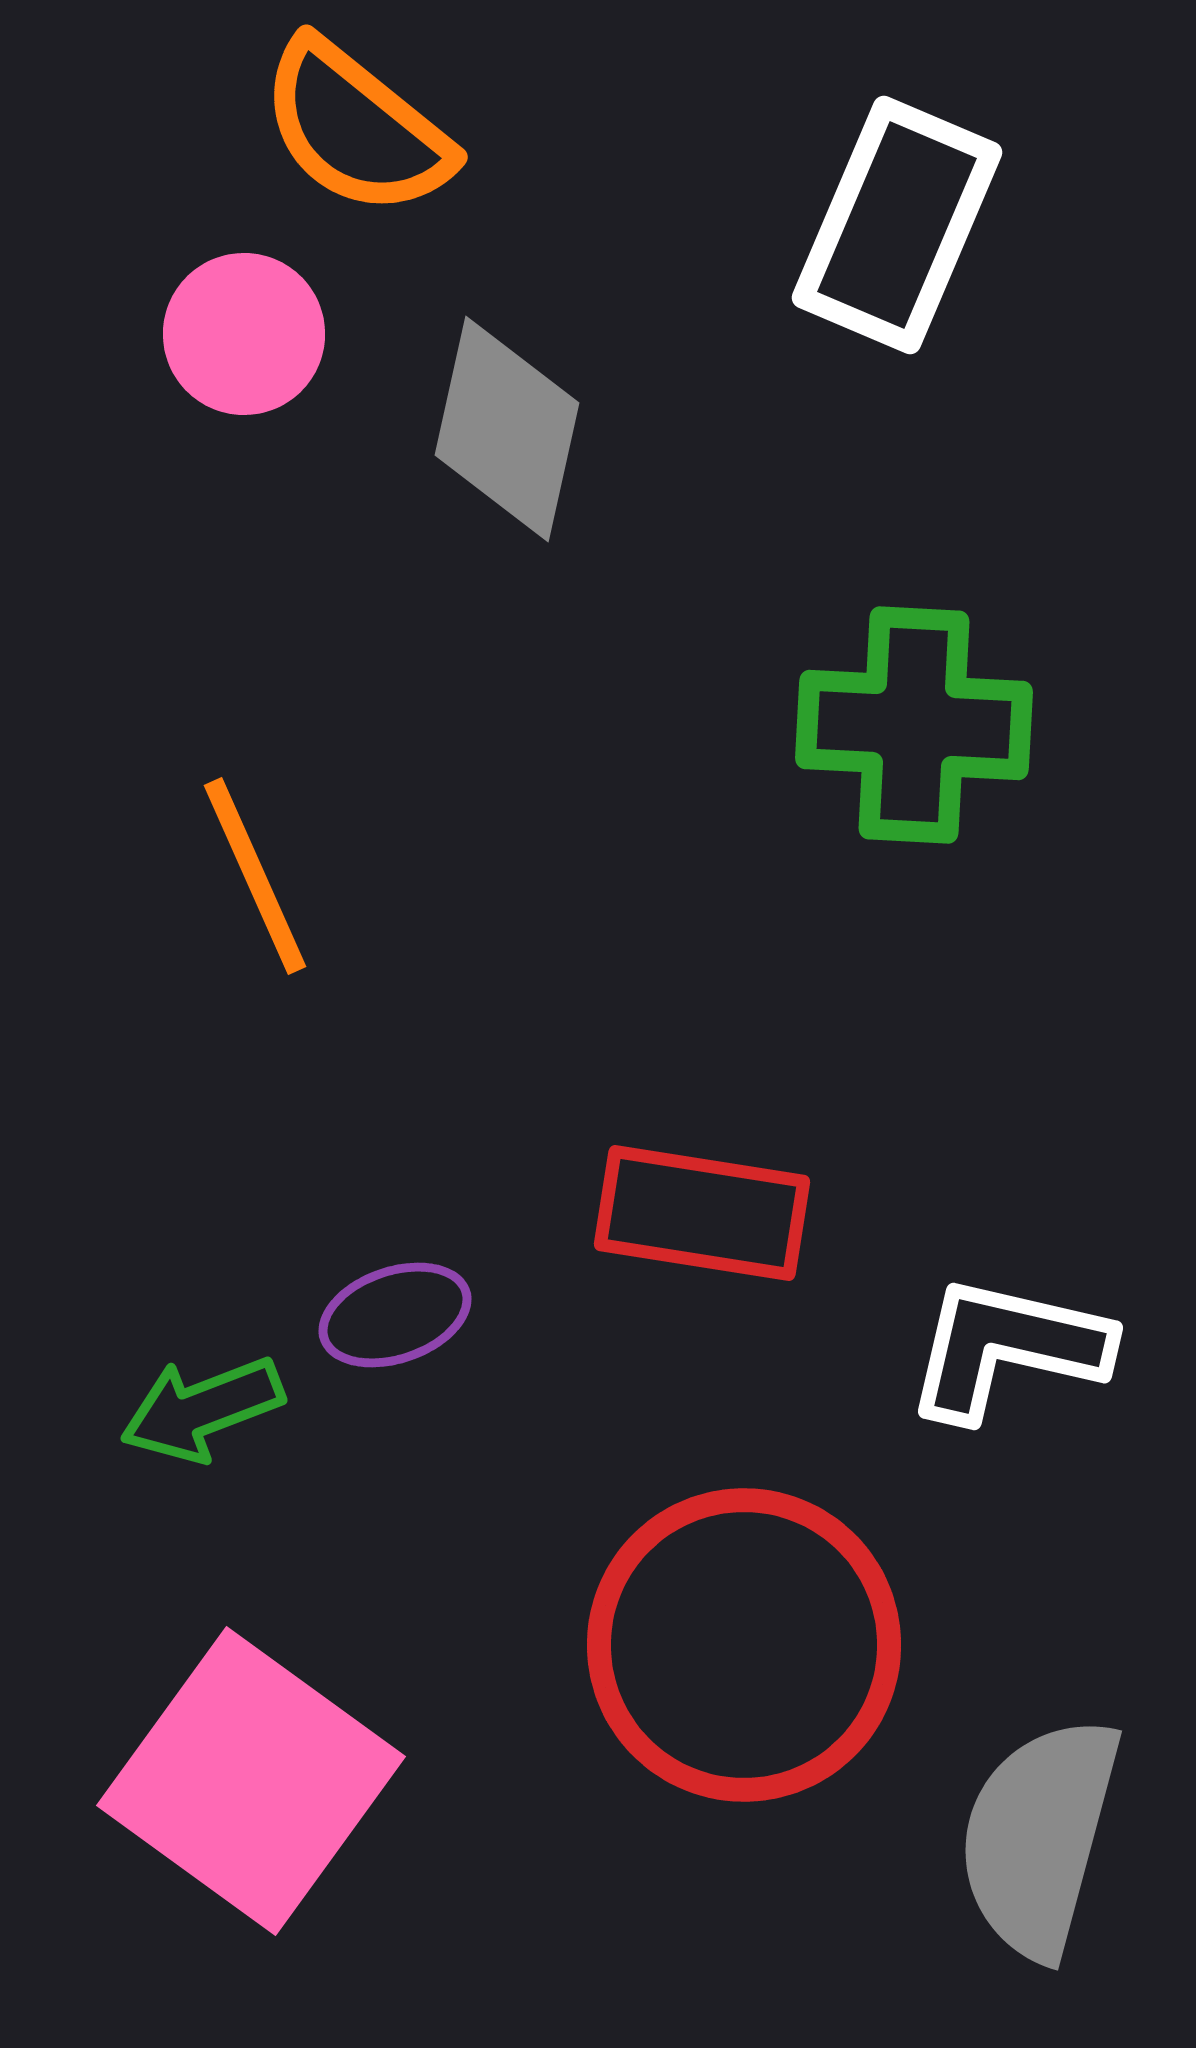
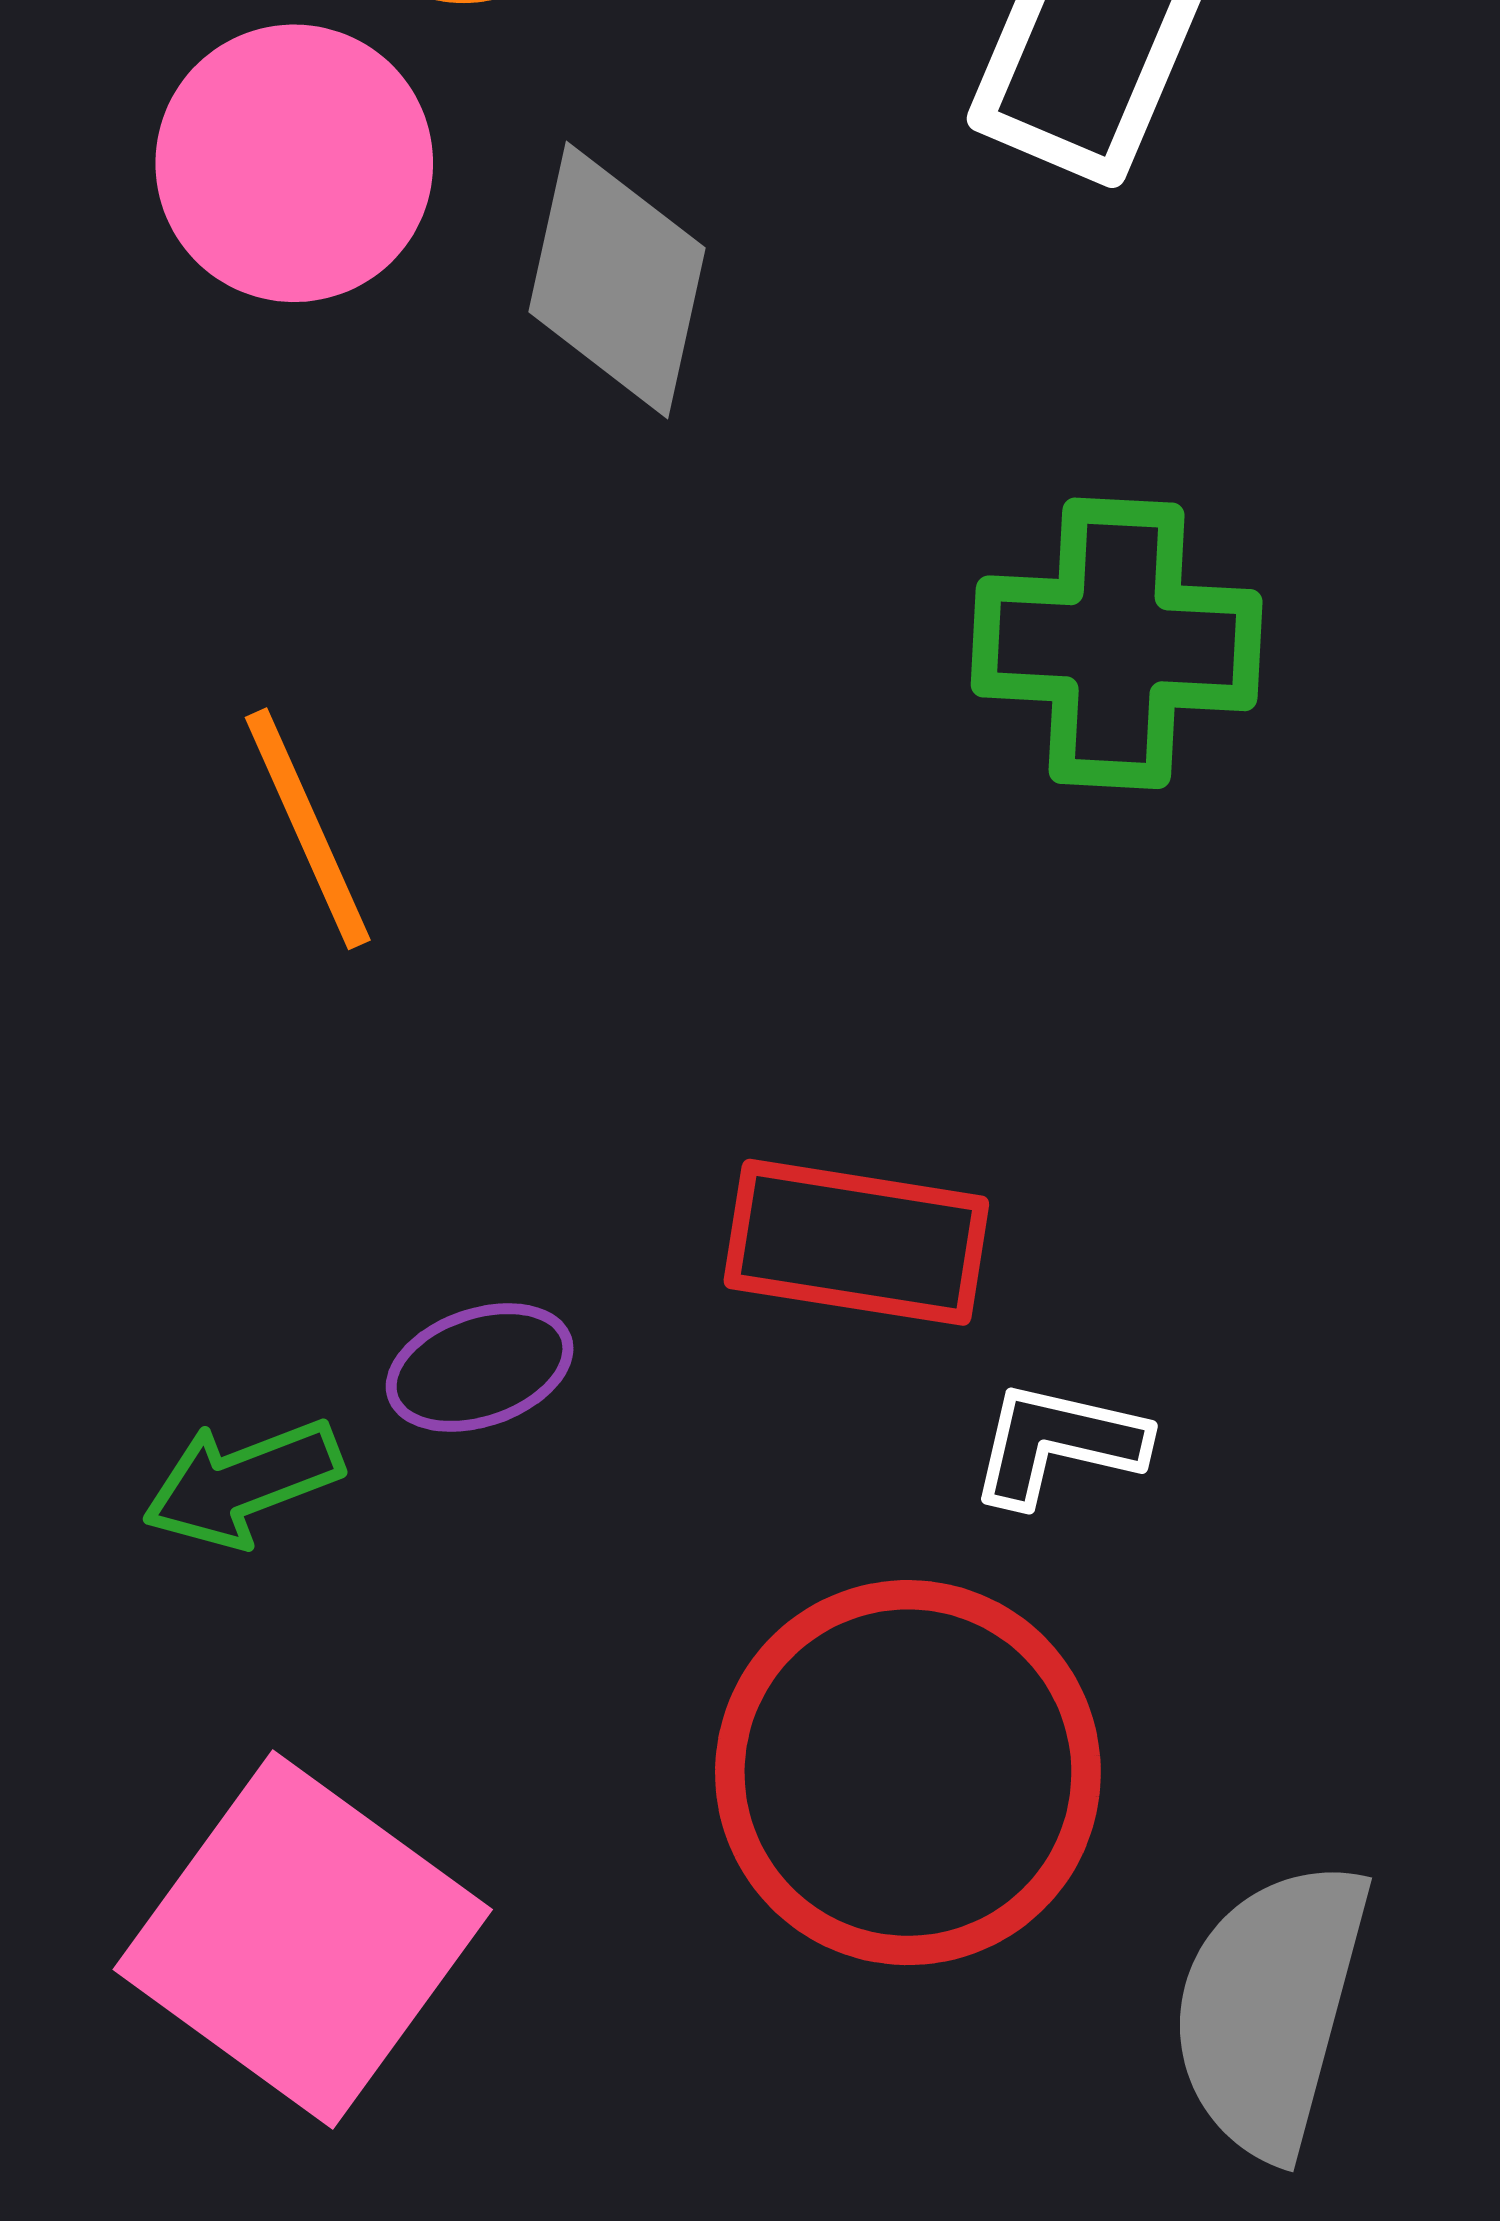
pink circle: (244, 334) -> (294, 163), size x1.4
white L-shape: (1007, 1348) -> (1058, 1444), moved, size x0.7

